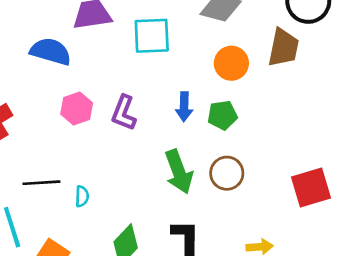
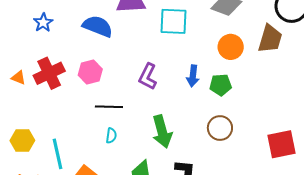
pink hexagon: (77, 108) -> (90, 72), moved
green arrow: (179, 172) -> (162, 132), moved
black line: (41, 183) -> (109, 107), moved

